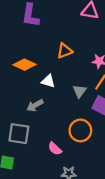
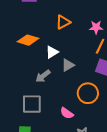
white triangle: (48, 81) -> (52, 52), turned -40
gray triangle: (79, 91) -> (68, 65), moved, turned 32

